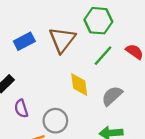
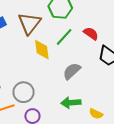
yellow diamond: (79, 85) -> (42, 50), moved

